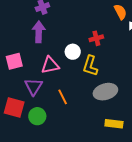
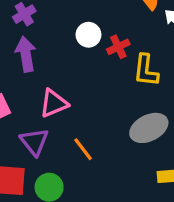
white circle: (73, 52) -> (88, 35), moved
yellow L-shape: (90, 66) -> (146, 70), moved

